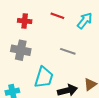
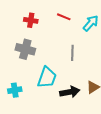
gray line: (68, 51) -> (72, 53), turned 70

